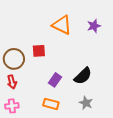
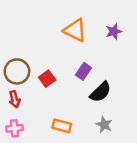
red square: (39, 51) -> (47, 79), moved, turned -32
purple rectangle: (55, 80) -> (84, 71), moved

